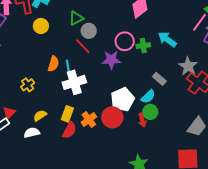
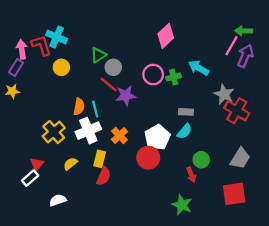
purple star: (111, 60) -> (126, 96), moved
gray rectangle: (159, 79) -> (186, 112), moved, turned -32
white cross: (74, 82) -> (88, 131), moved
yellow cross: (28, 85) -> (54, 132), size x1.5
green circle: (150, 112) -> (201, 160), moved
orange cross: (89, 120) -> (120, 135), moved
red arrow: (142, 120) -> (191, 175), moved
white semicircle: (32, 133) -> (58, 200), moved

